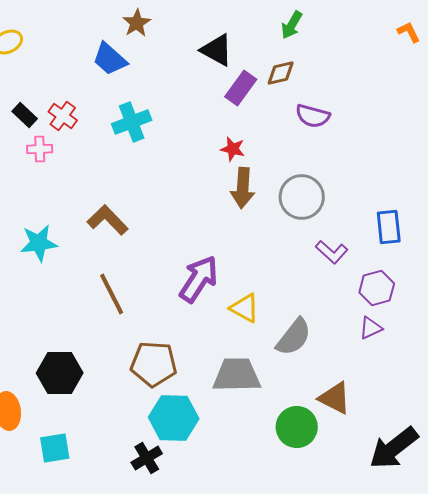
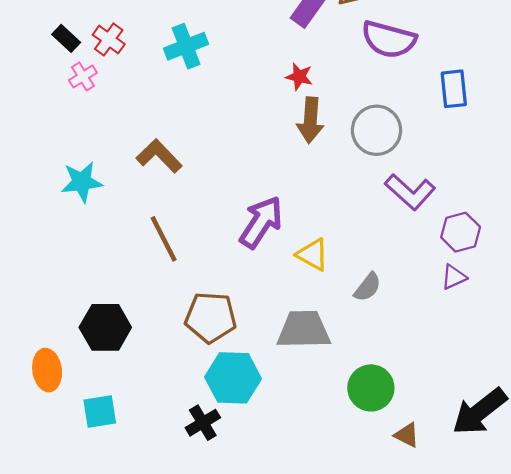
purple semicircle: (313, 116) -> (389, 39), size x1.4
pink cross: (40, 149) -> (83, 76), turned -30
blue rectangle: (389, 227) -> (454, 89), moved
purple L-shape: (332, 252) -> (410, 192), size x1.4
gray semicircle: (294, 337) -> (368, 287), size x0.7
brown triangle: (335, 398) -> (407, 435), moved, size x0.7

